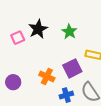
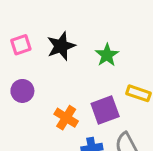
pink square: (18, 38) -> (21, 45), moved
purple circle: (13, 82) -> (22, 91), moved

